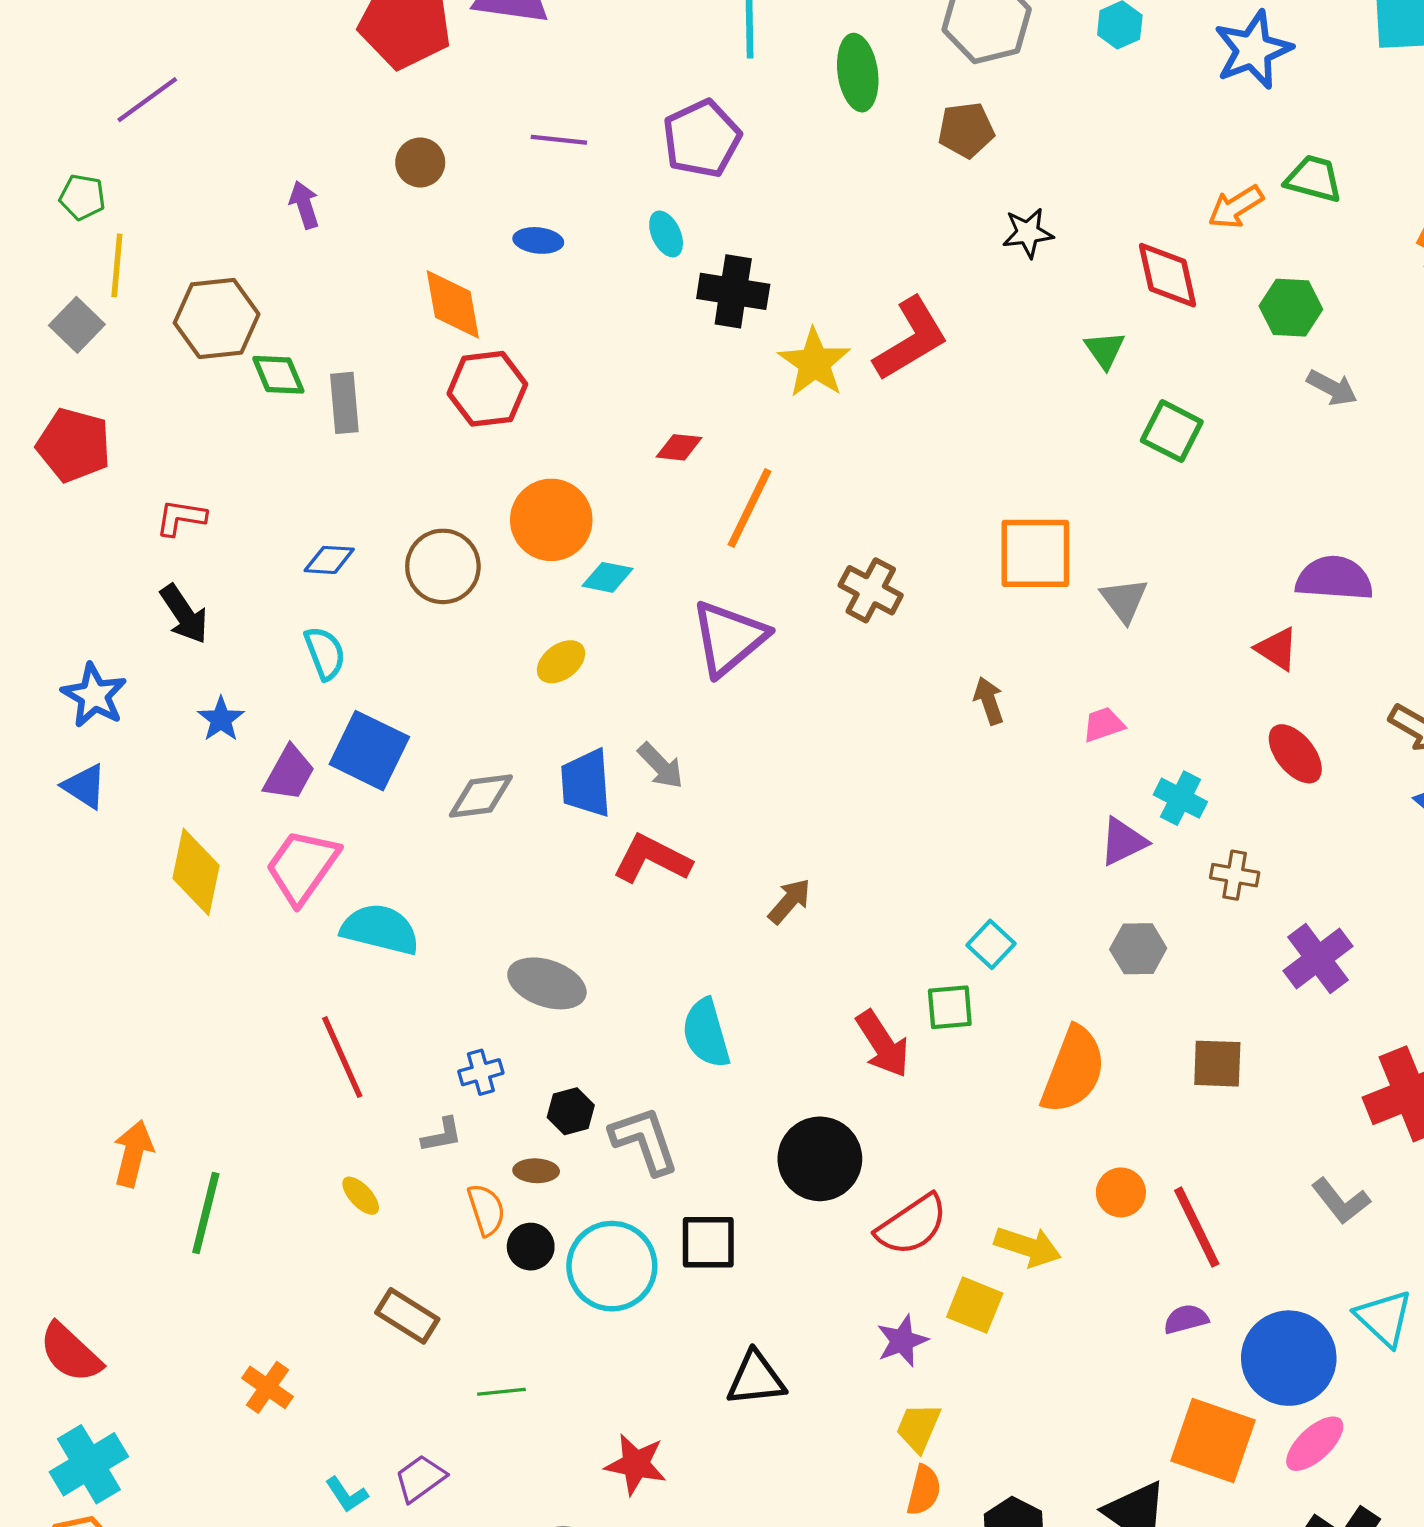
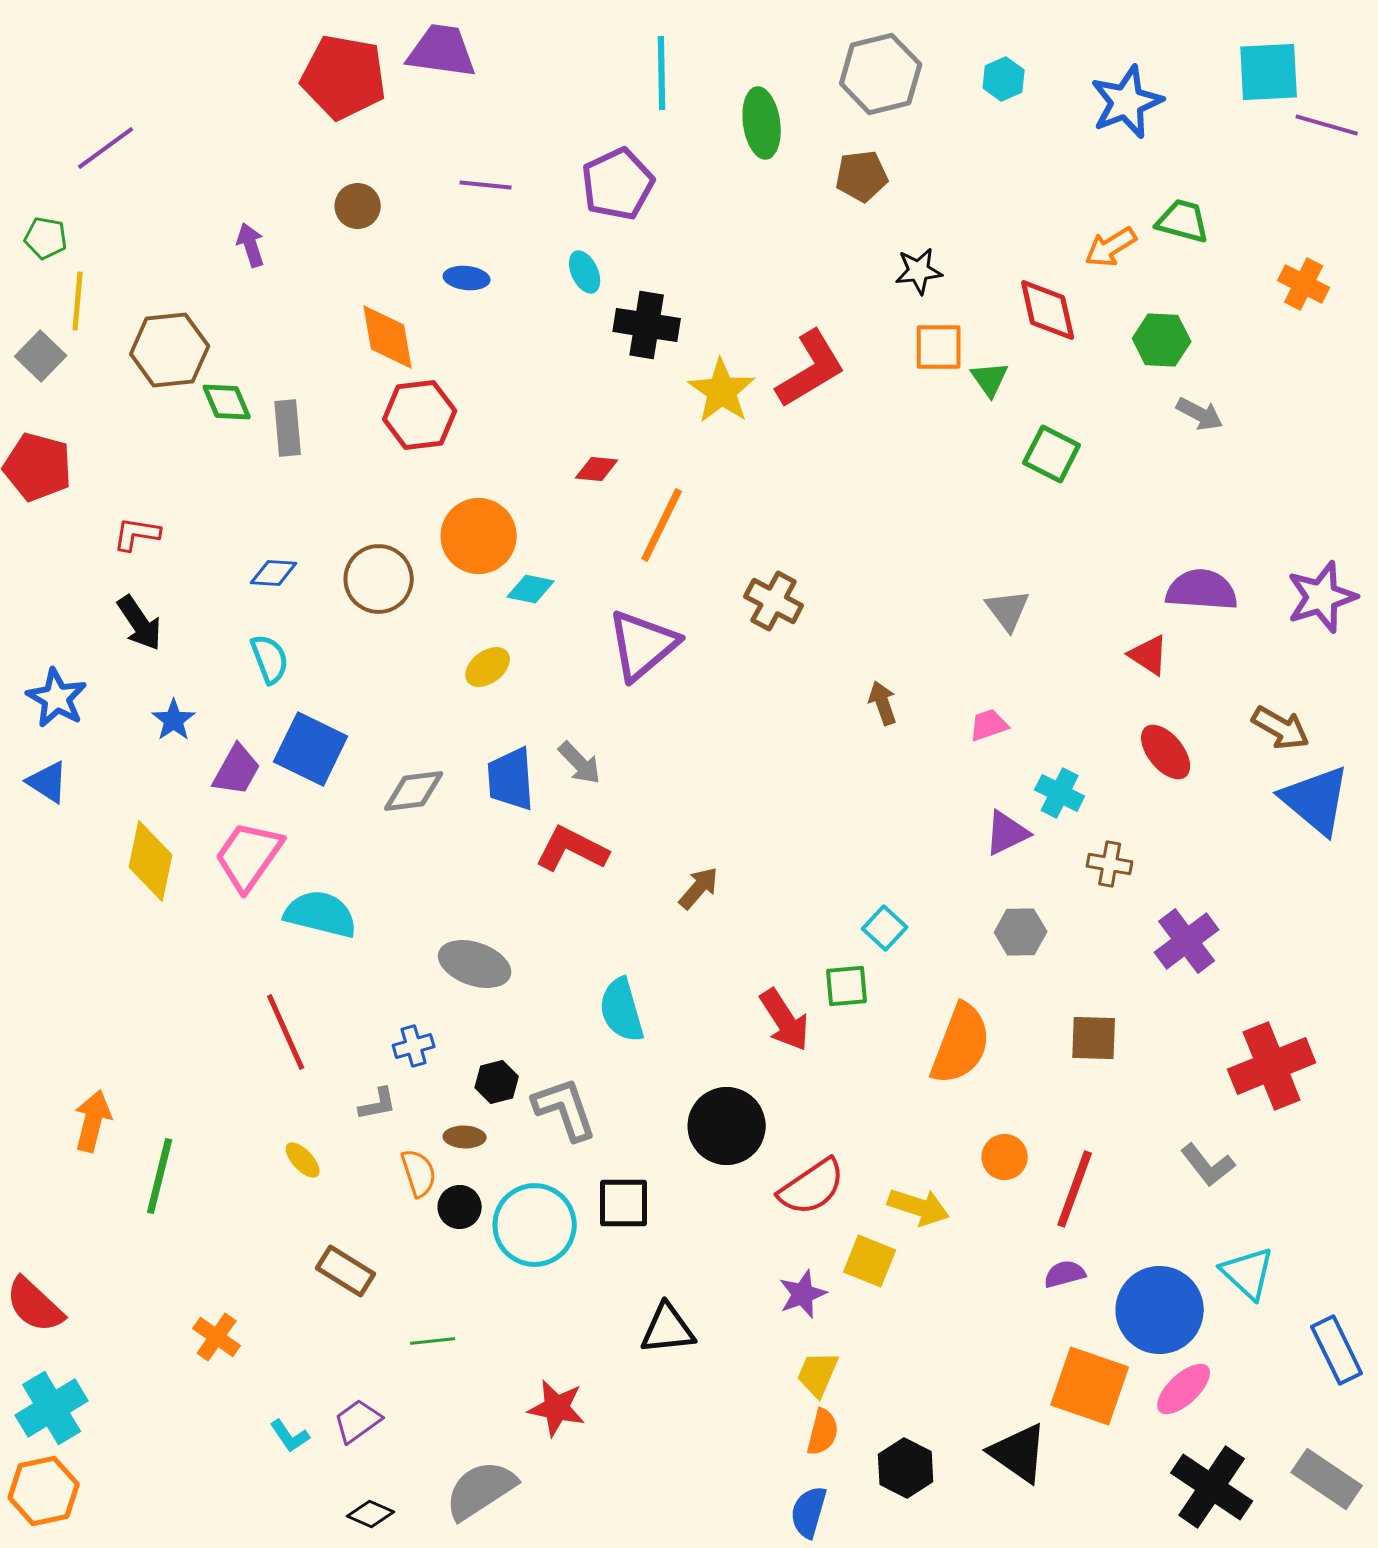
orange square: (1035, 553) -> (939, 347), moved, size x0.7
red line: (1197, 1227) -> (1075, 1189), turned 46

